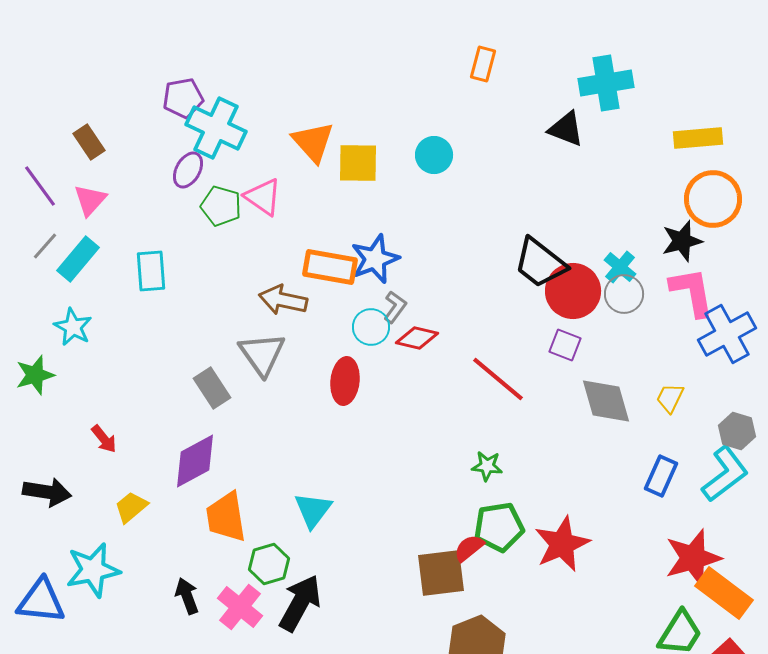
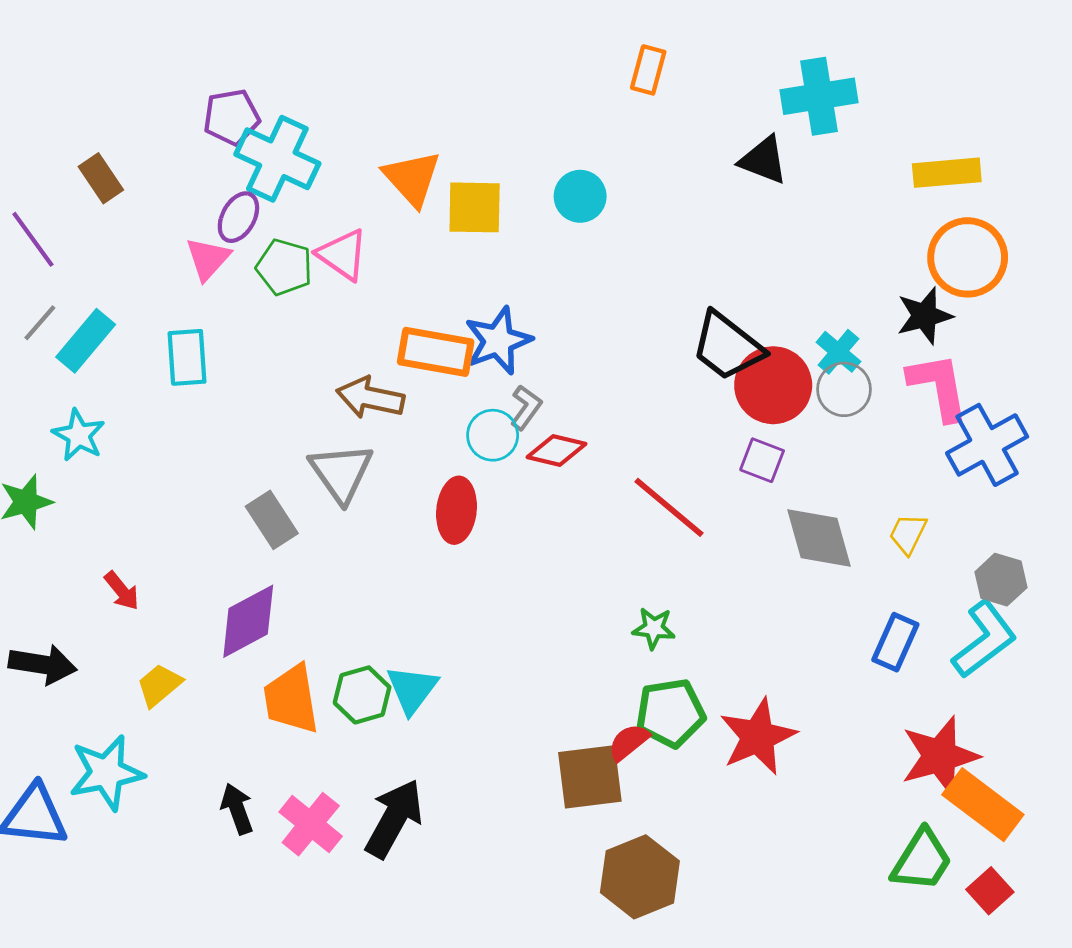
pink triangle: (90, 200) -> (208, 259), moved
green hexagon: (269, 564) -> (362, 695), moved

